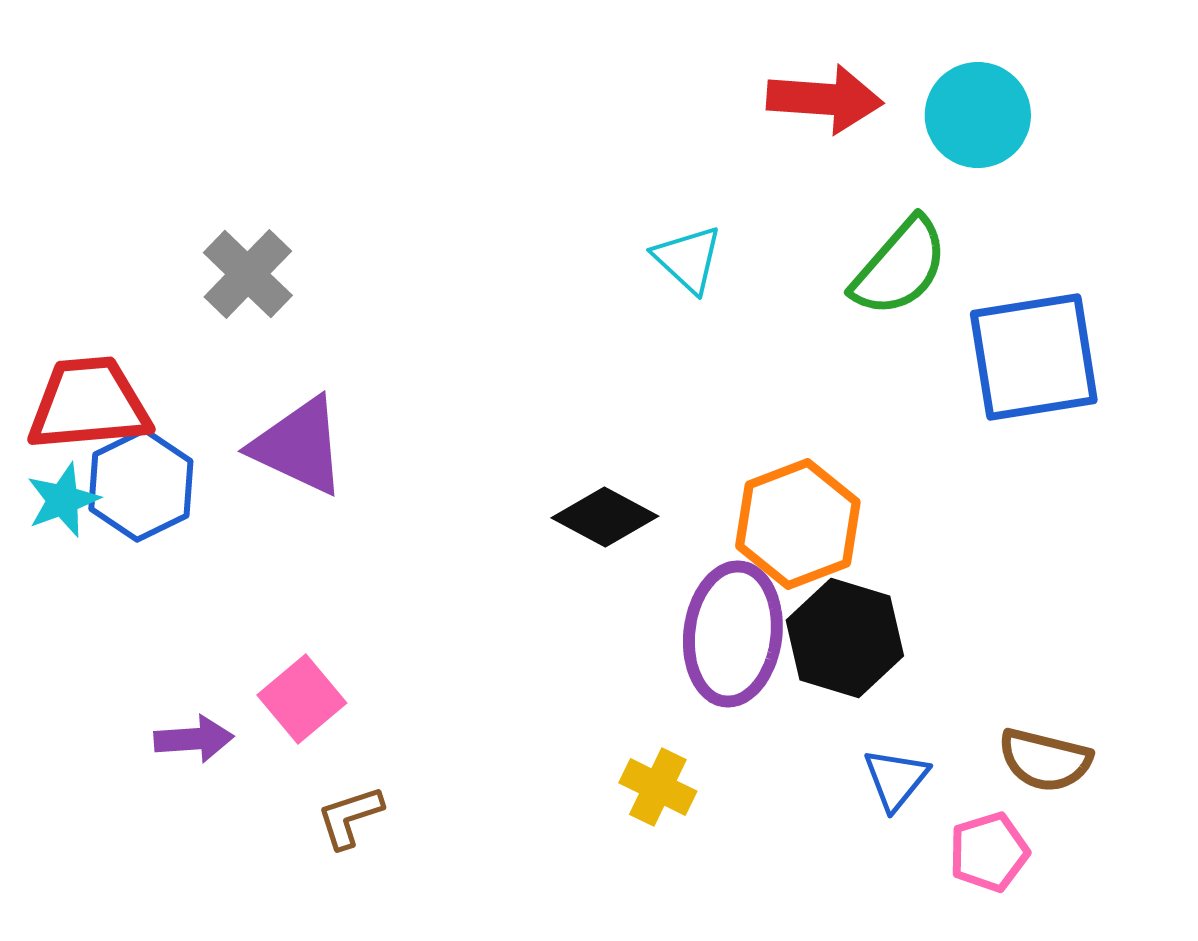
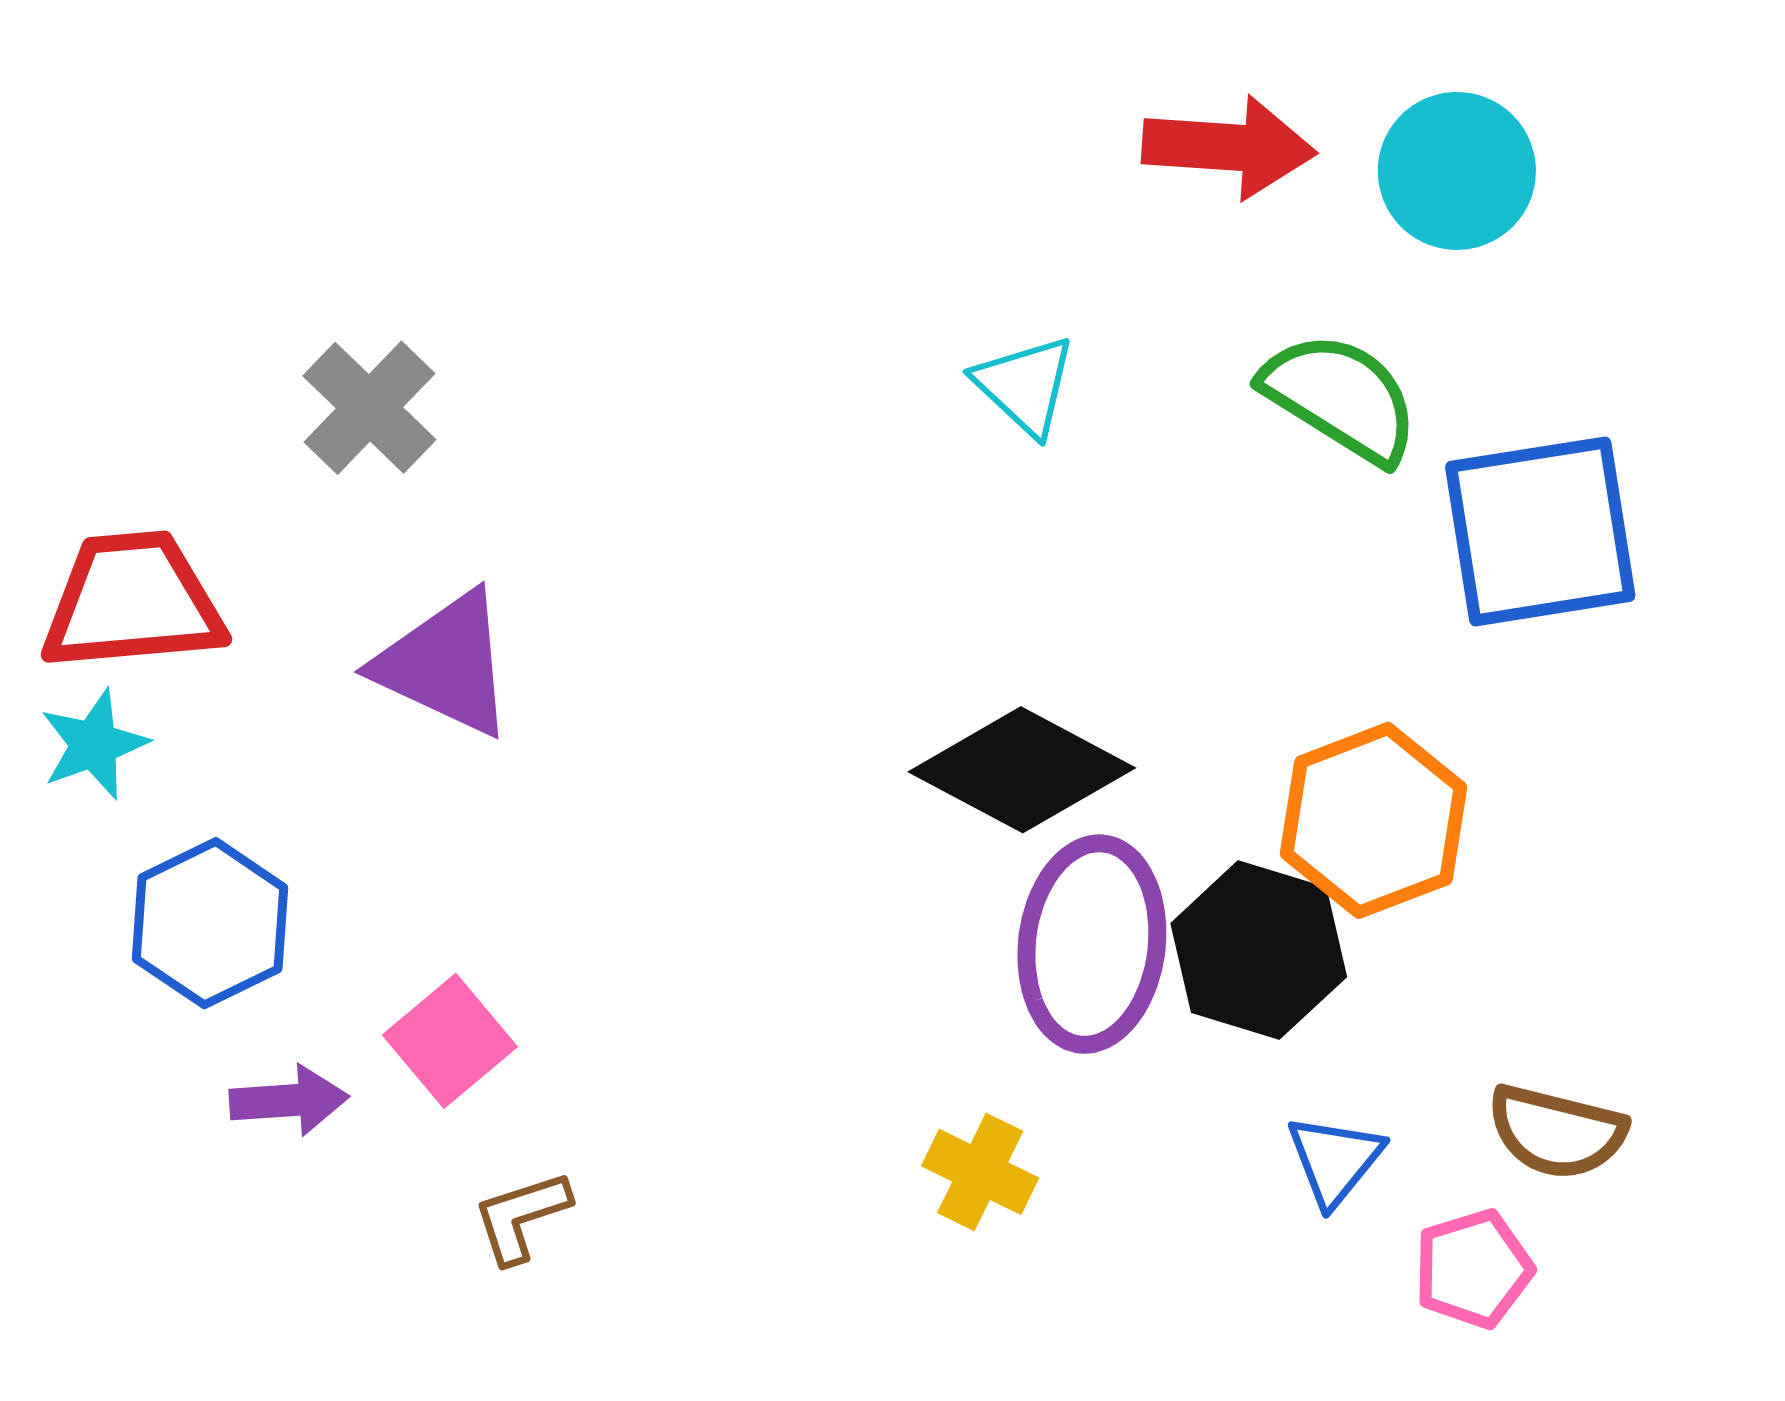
green semicircle: (900, 267) -> (1341, 397), turned -99
blue hexagon: (141, 485) -> (210, 923), moved
black diamond: (605, 517) -> (1022, 770), moved, size x1.4
orange hexagon: (798, 524) -> (1373, 820), moved

